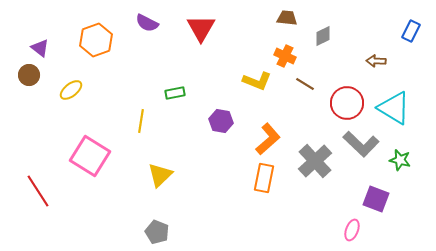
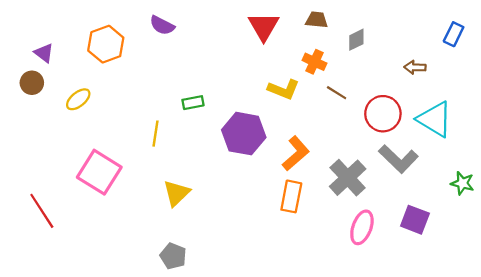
red triangle: (201, 28) -> (264, 26), moved
purple hexagon: (221, 121) -> (244, 134), size x1.6
green star: (400, 160) -> (462, 183), moved
pink ellipse: (352, 230) -> (362, 227), moved, size x1.4

